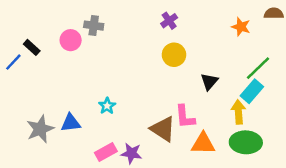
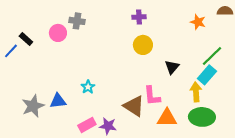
purple cross: (169, 21) -> (139, 17), turned 32

